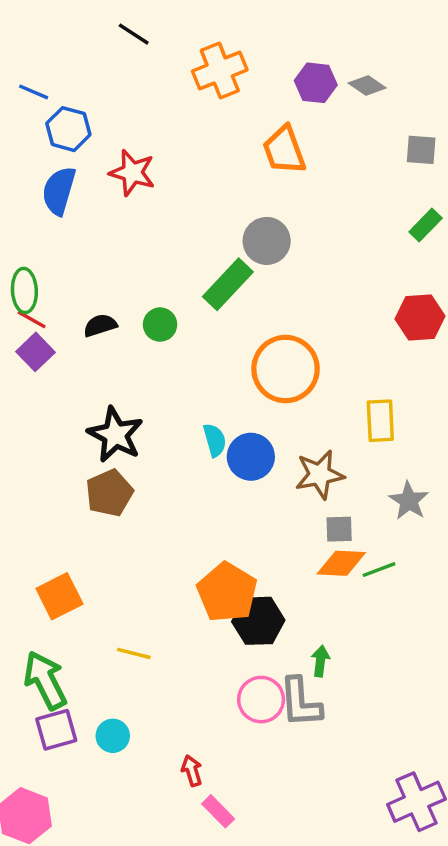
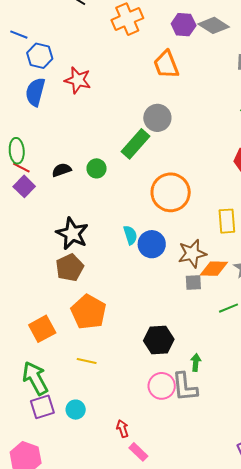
gray diamond: (367, 86) -> (214, 25), size x1.4
gray square: (339, 529) -> (193, 282), moved
orange diamond: (341, 563) -> (214, 269), moved
orange pentagon: (227, 592) -> (89, 312), moved

